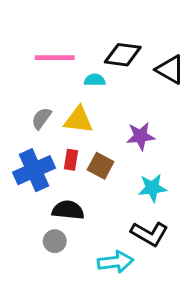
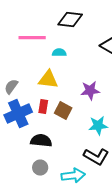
black diamond: (123, 55) -> (70, 20), moved
gray semicircle: (41, 118) -> (11, 87), moved
gray circle: (55, 241) -> (40, 168), moved

